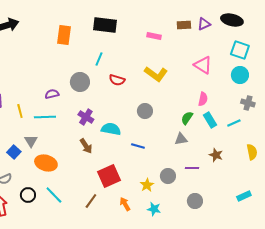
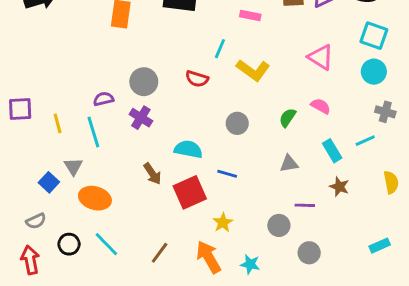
cyan line: (99, 59) -> (220, 49), moved
pink semicircle: (203, 99) -> (321, 106), turned -72
cyan line: (45, 117) -> (93, 132), turned 75
purple cross: (86, 117) -> (141, 118), moved
green semicircle: (187, 118) -> (288, 118), moved
cyan rectangle: (210, 120) -> (332, 151), moved
red square: (109, 176) -> (190, 192), moved
gray circle: (168, 176) -> (279, 225), moved
yellow star: (147, 185) -> (223, 223), moved
orange arrow: (125, 204) -> (208, 257), size x1.6

